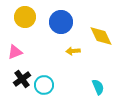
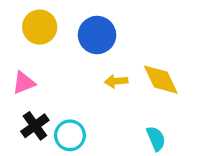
yellow diamond: (101, 36) -> (161, 80), moved

